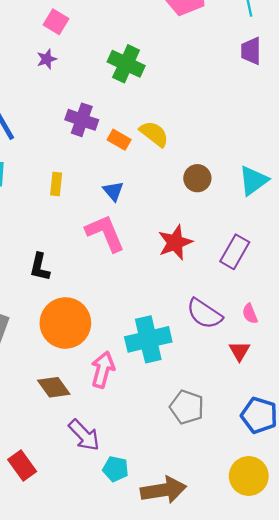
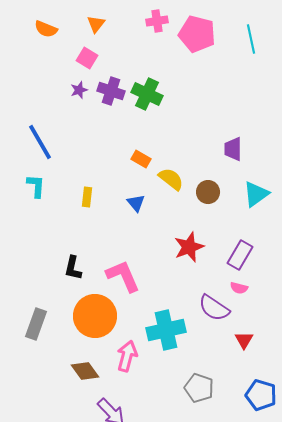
purple trapezoid: (251, 51) -> (233, 149), moved
purple cross: (82, 120) -> (111, 91), moved
yellow semicircle: (154, 134) -> (171, 179), moved
pink L-shape: (105, 233) -> (123, 276), moved
pink semicircle: (250, 314) -> (239, 288), moved, turned -54

